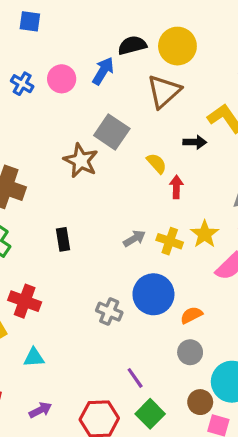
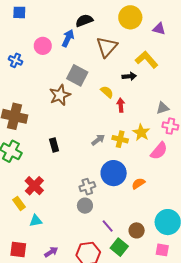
yellow circle: (177, 46) -> (130, 17), moved
blue cross: (22, 84) -> (16, 60), moved
brown star: (81, 161) -> (60, 95), turned 30
red cross: (25, 301) -> (34, 186), turned 30
gray cross: (109, 312) -> (87, 187), turned -35
gray circle: (190, 352) -> (85, 206), moved
cyan triangle: (34, 357) -> (36, 221), moved
brown circle: (200, 402) -> (137, 230), moved

